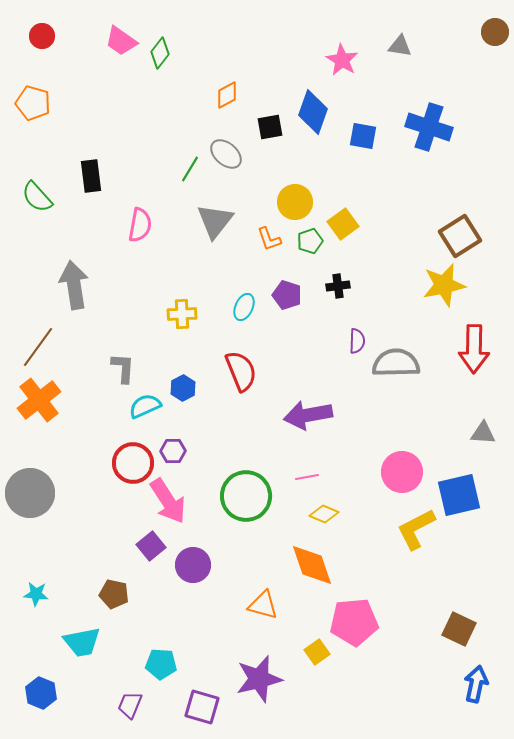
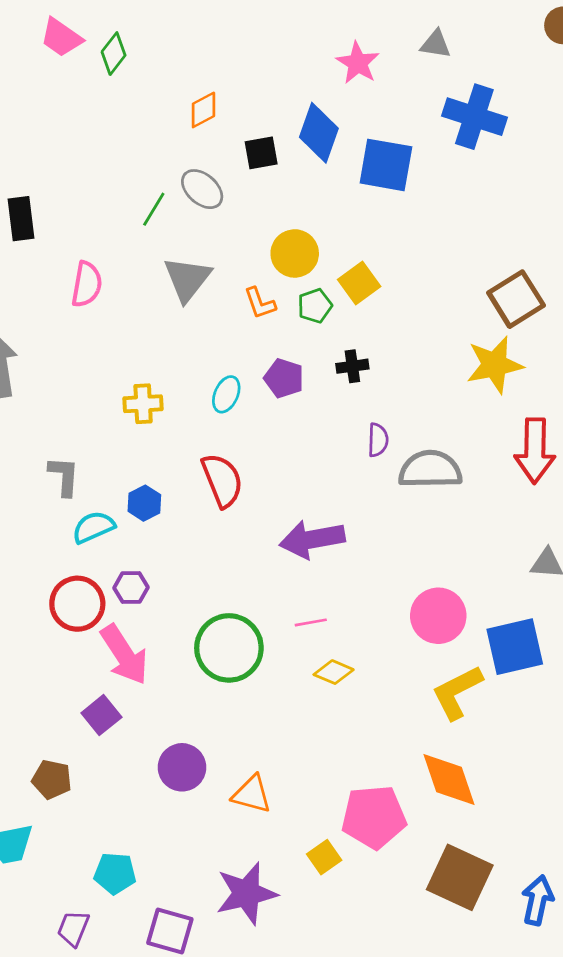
blue cross: (429, 127) -> (474, 117), moved
blue square: (363, 136) -> (386, 165), size x1.5
purple circle: (193, 565) -> (182, 767), moved
orange diamond: (312, 565) -> (449, 779), moved
brown square: (459, 629) -> (460, 877), moved, size x1.4

